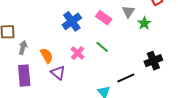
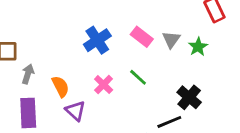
gray triangle: (128, 12) -> (171, 40), moved
black cross: (153, 61) -> (189, 97), moved, turned -30

